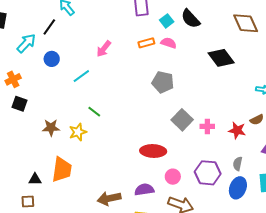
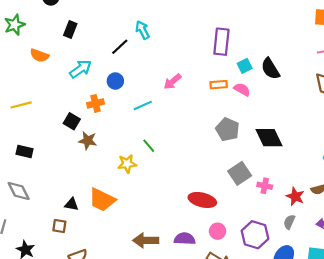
cyan arrow: (26, 43) -> (81, 69), moved
black diamond: (221, 58) -> (269, 138), moved
orange cross: (13, 79) -> (96, 103), moved
brown star: (51, 128) -> (88, 141), moved
gray semicircle: (238, 164) -> (289, 222), moved
orange trapezoid: (62, 170) -> (102, 200), turned 96

